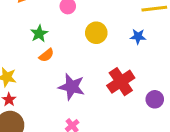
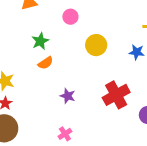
purple star: (72, 87) -> (68, 96), size x0.6

